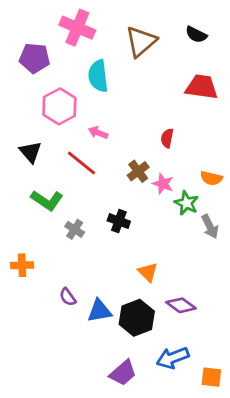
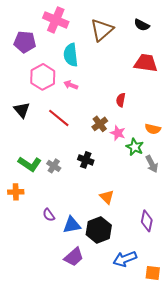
pink arrow: (98, 133) -> (71, 85), moved
green L-shape: (47, 200) -> (30, 164), moved
purple diamond: (181, 305) -> (147, 221), moved, turned 65
purple trapezoid: (123, 373) -> (74, 257), moved

